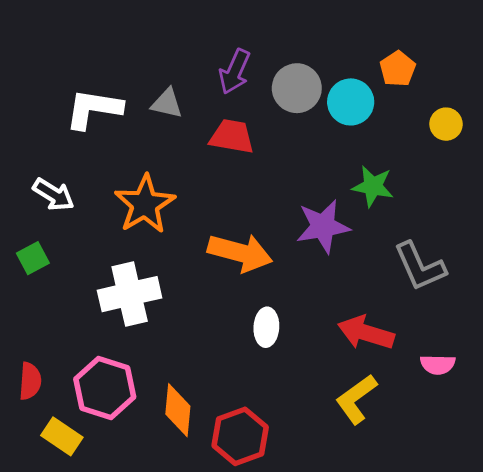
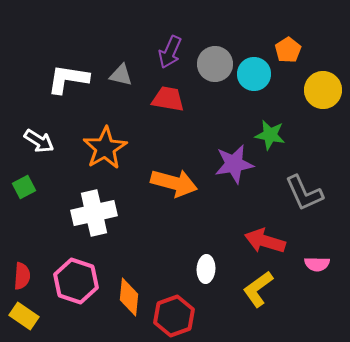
yellow circle: (446, 124) -> (323, 90), size x1.6
white ellipse: (266, 327) -> (206, 269), moved
yellow rectangle: (62, 436) -> (24, 316), moved

